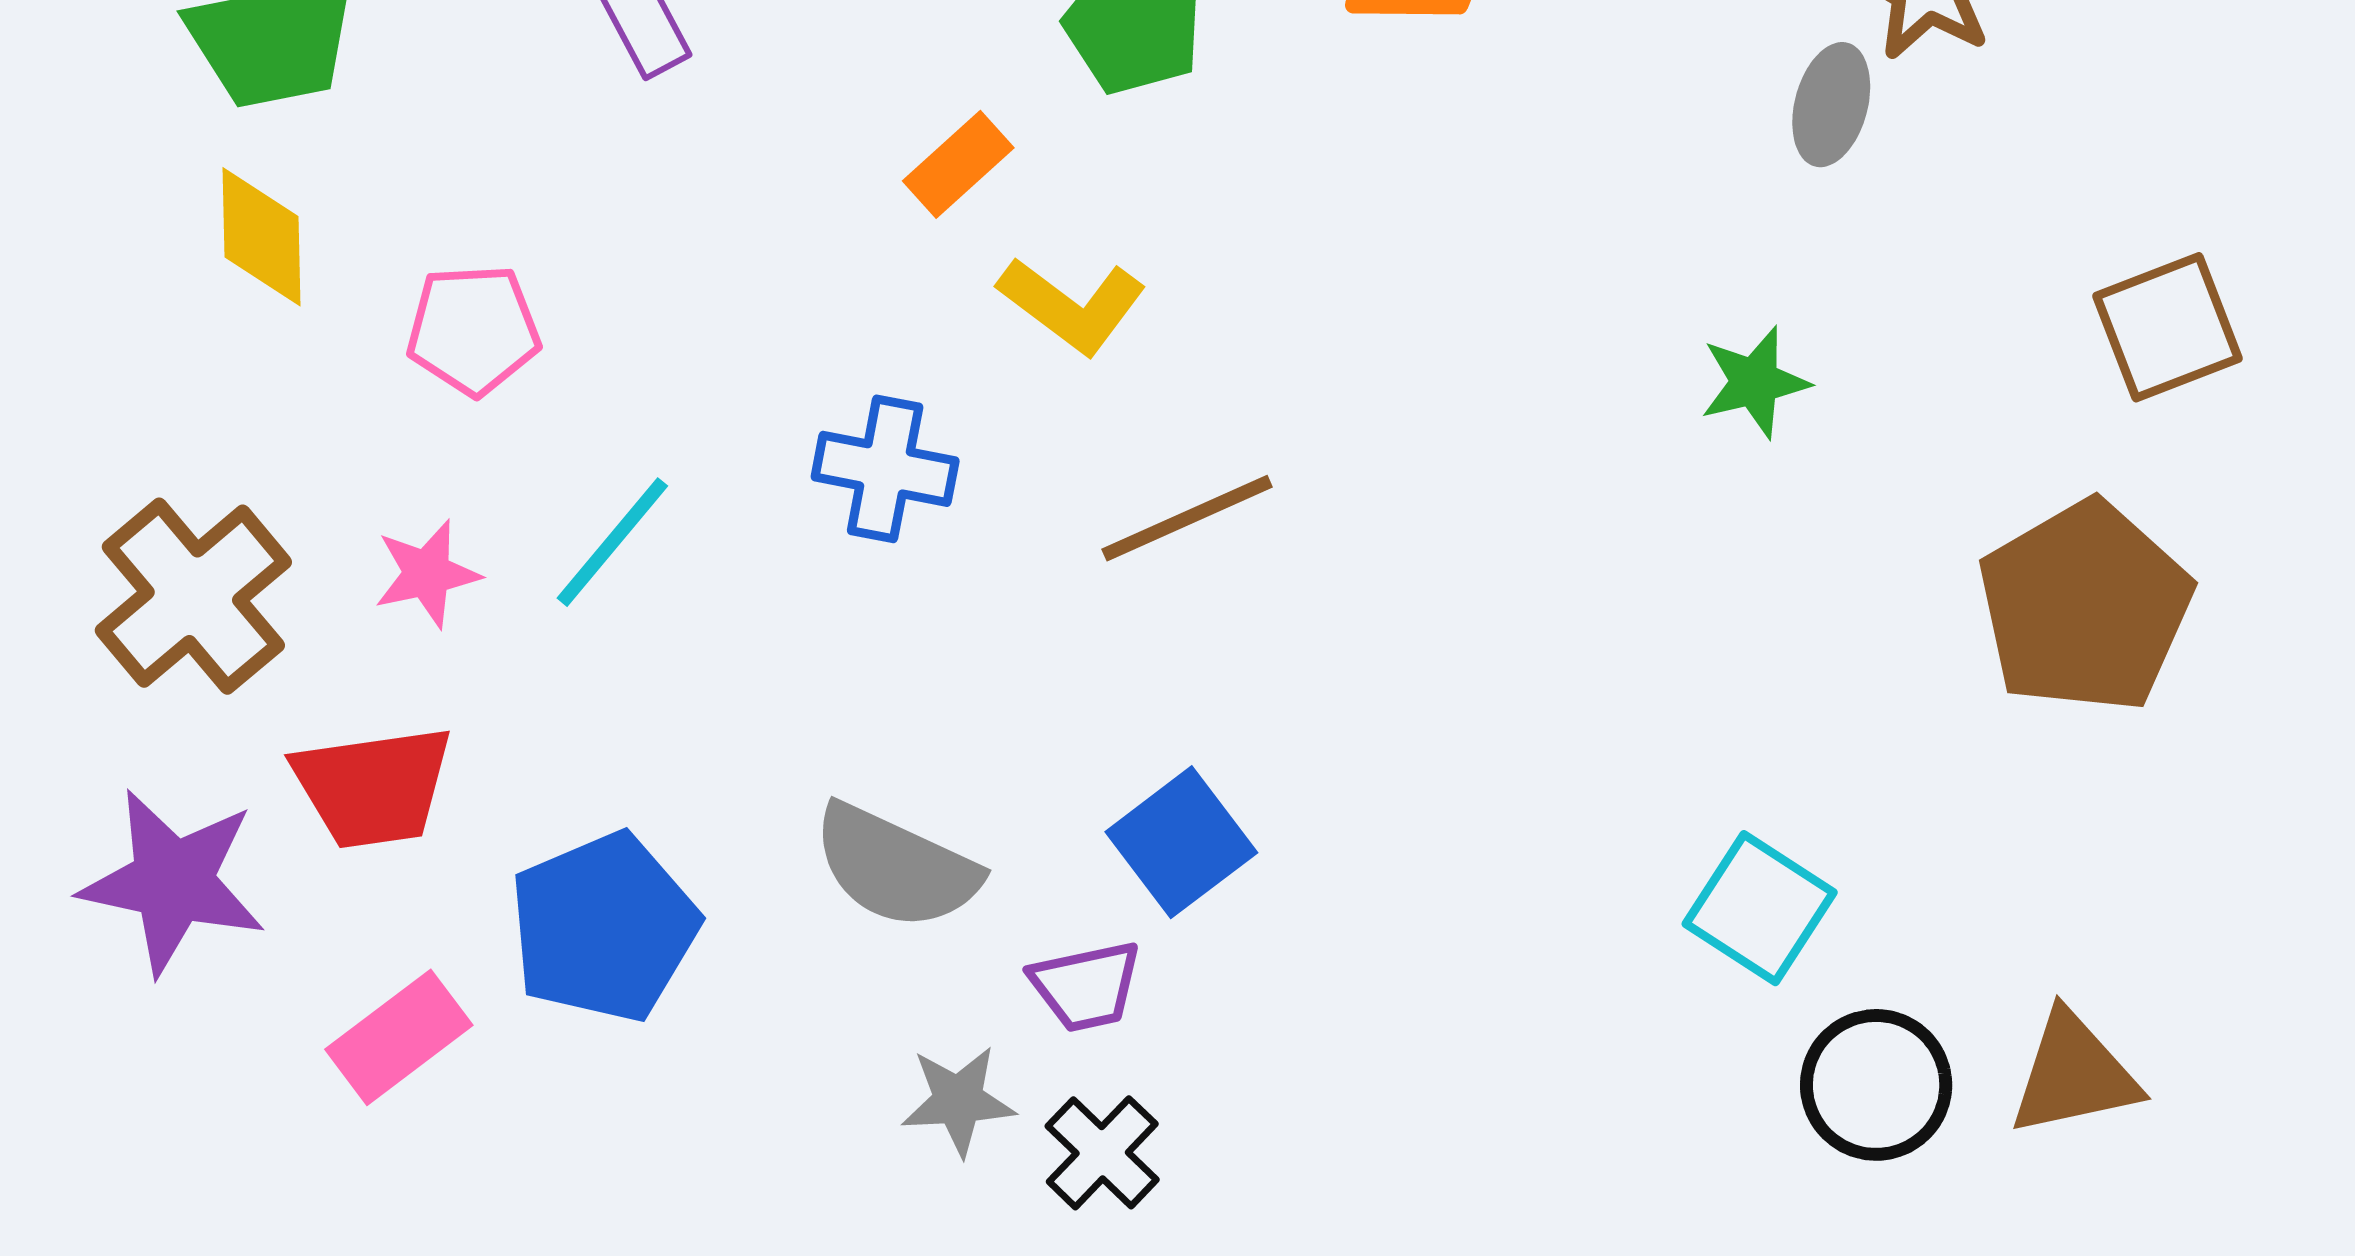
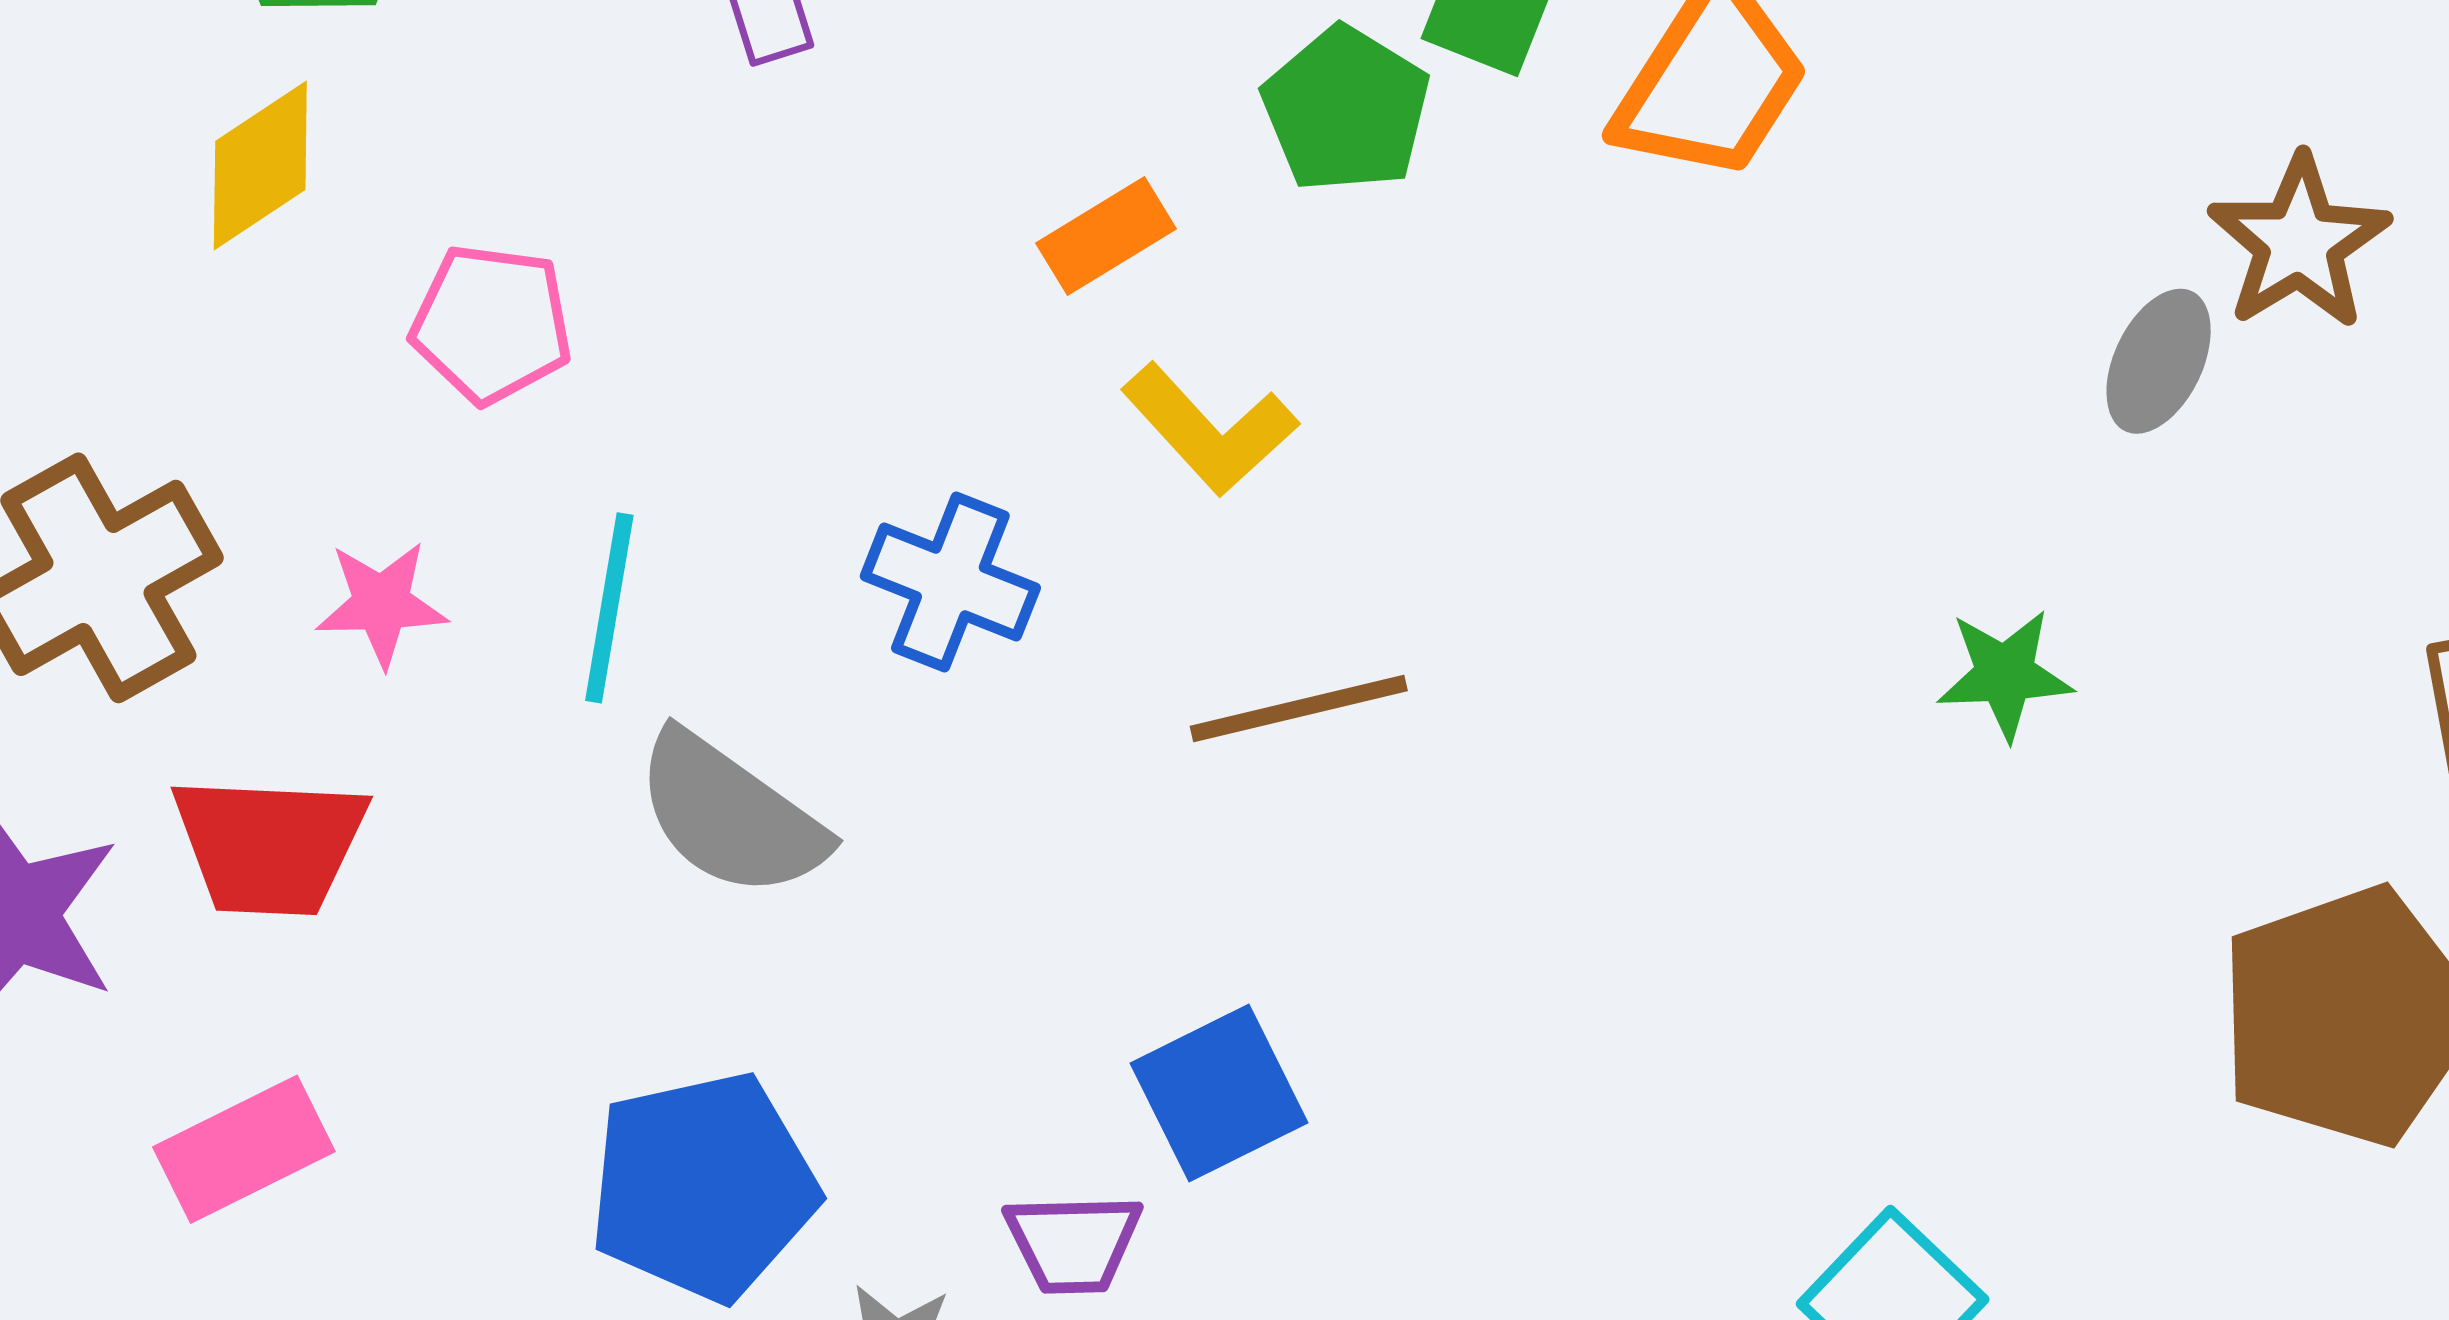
yellow diamond: (261, 237) -> (260, 165), turned 47
cyan line: (612, 542) -> (609, 608), turned -41
gray semicircle: (896, 867) -> (730, 815), moved
blue pentagon: (604, 927) -> (703, 1186), moved

